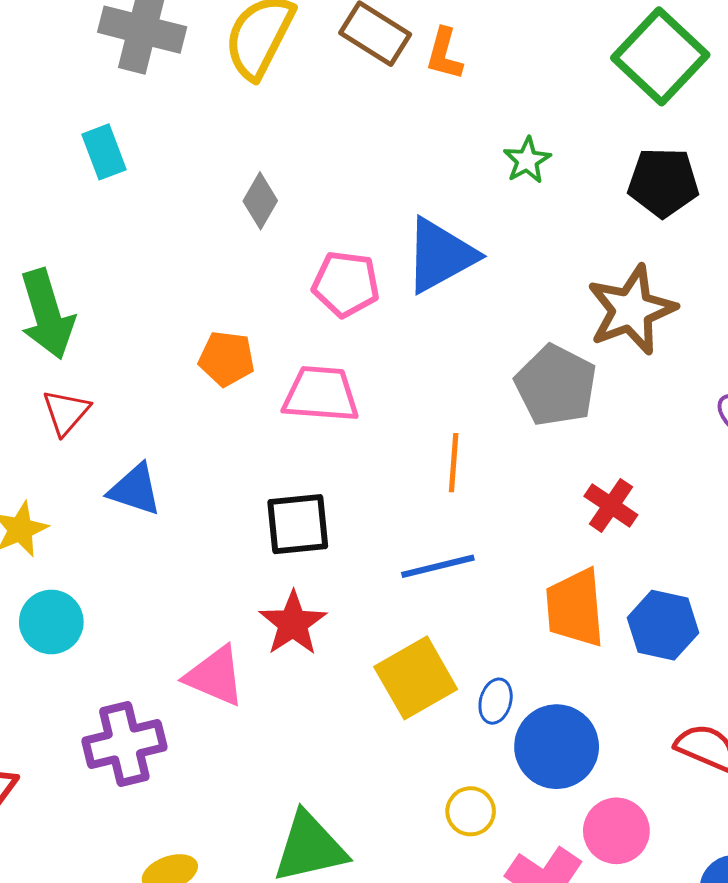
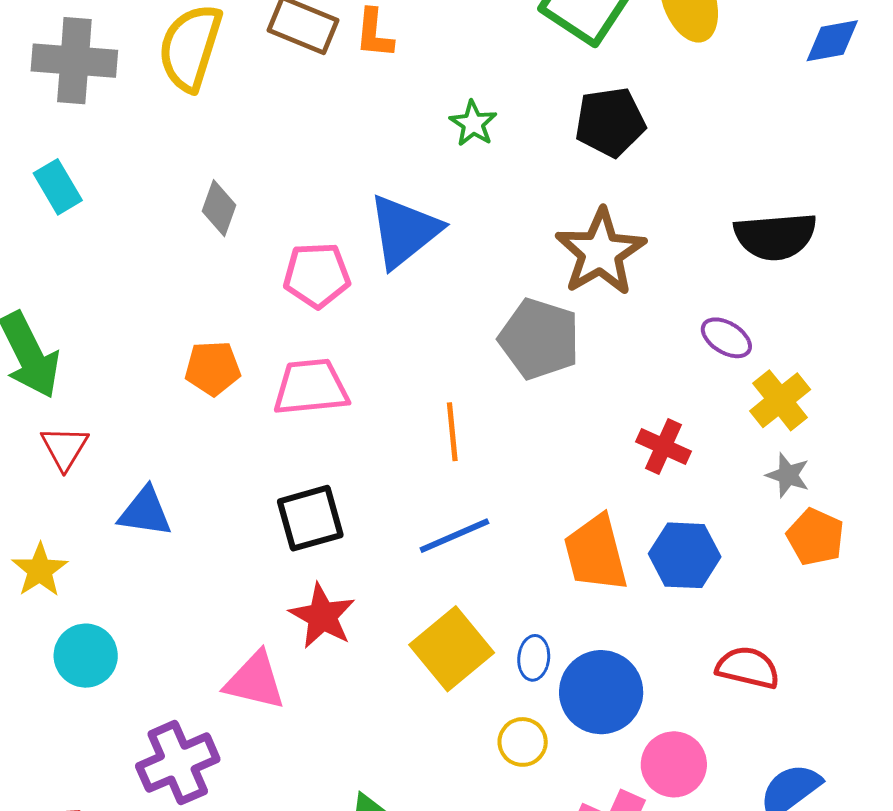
red cross: (611, 505) -> (664, 446), moved
yellow circle: (471, 811) -> (523, 742), moved

